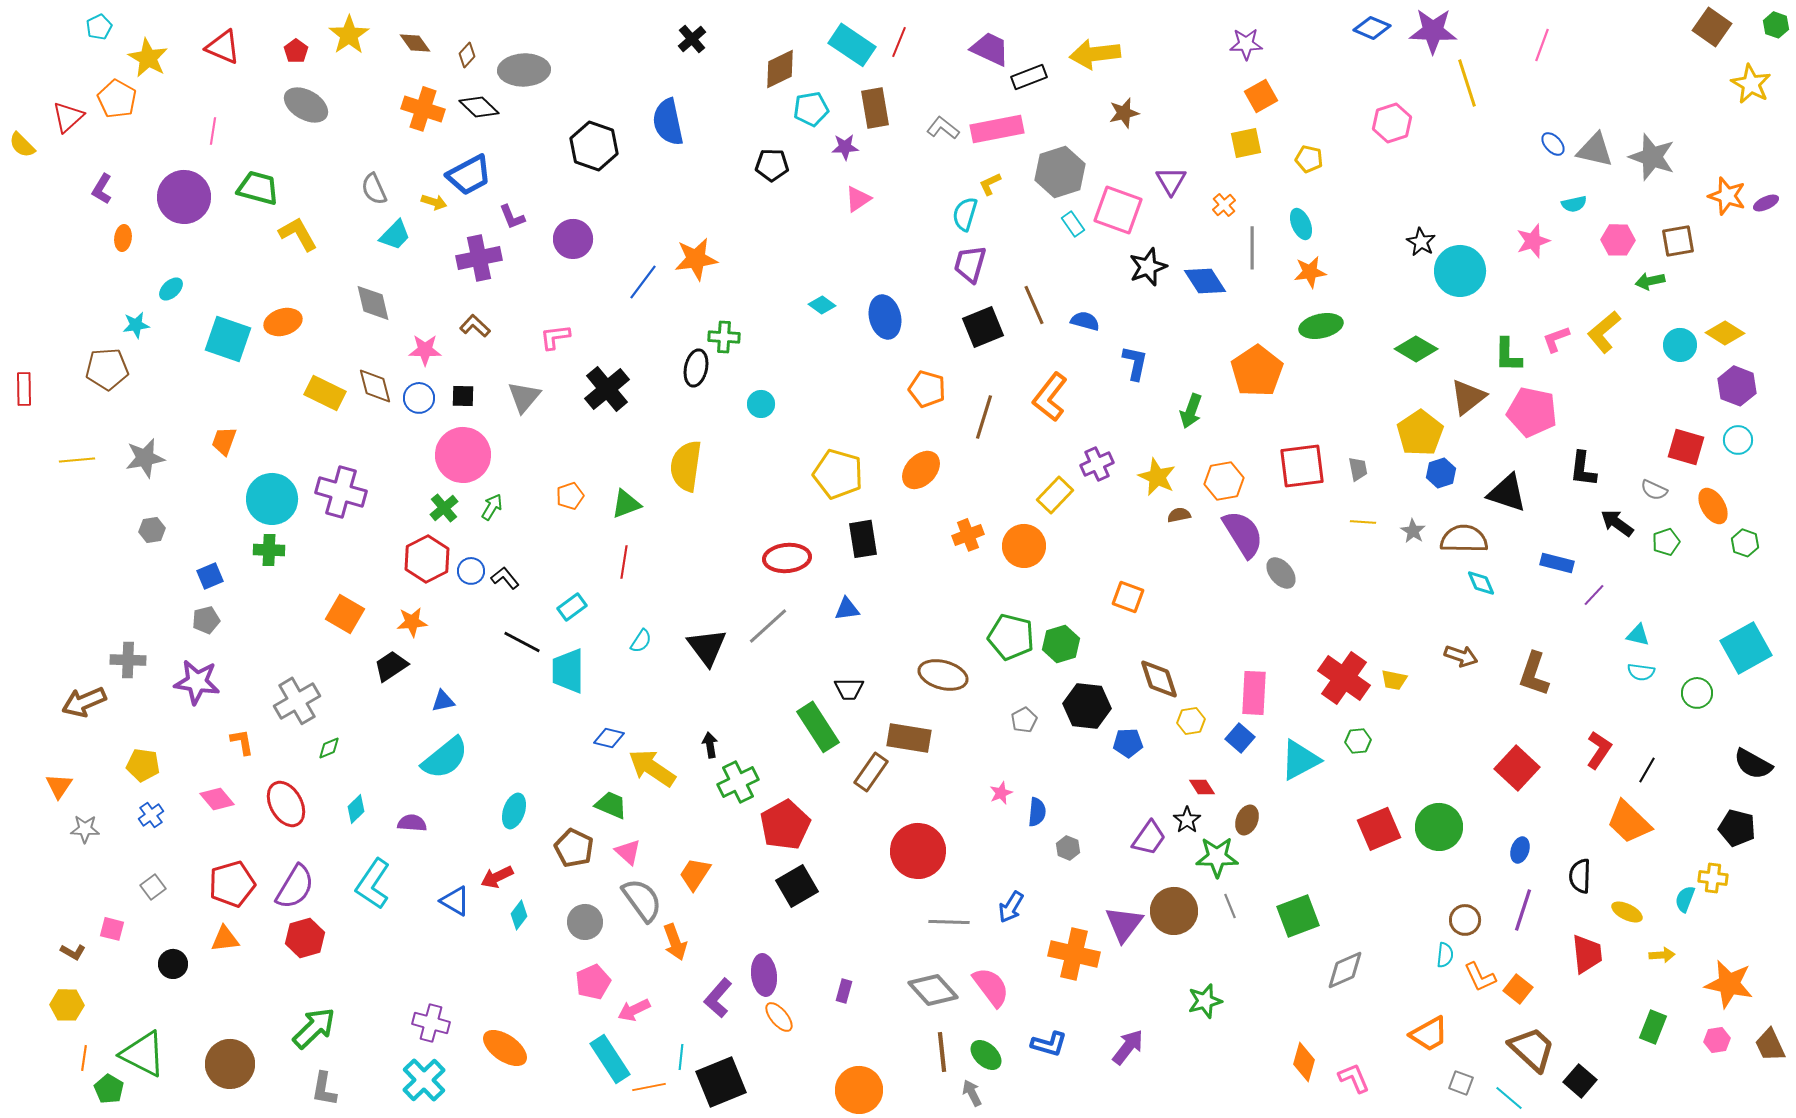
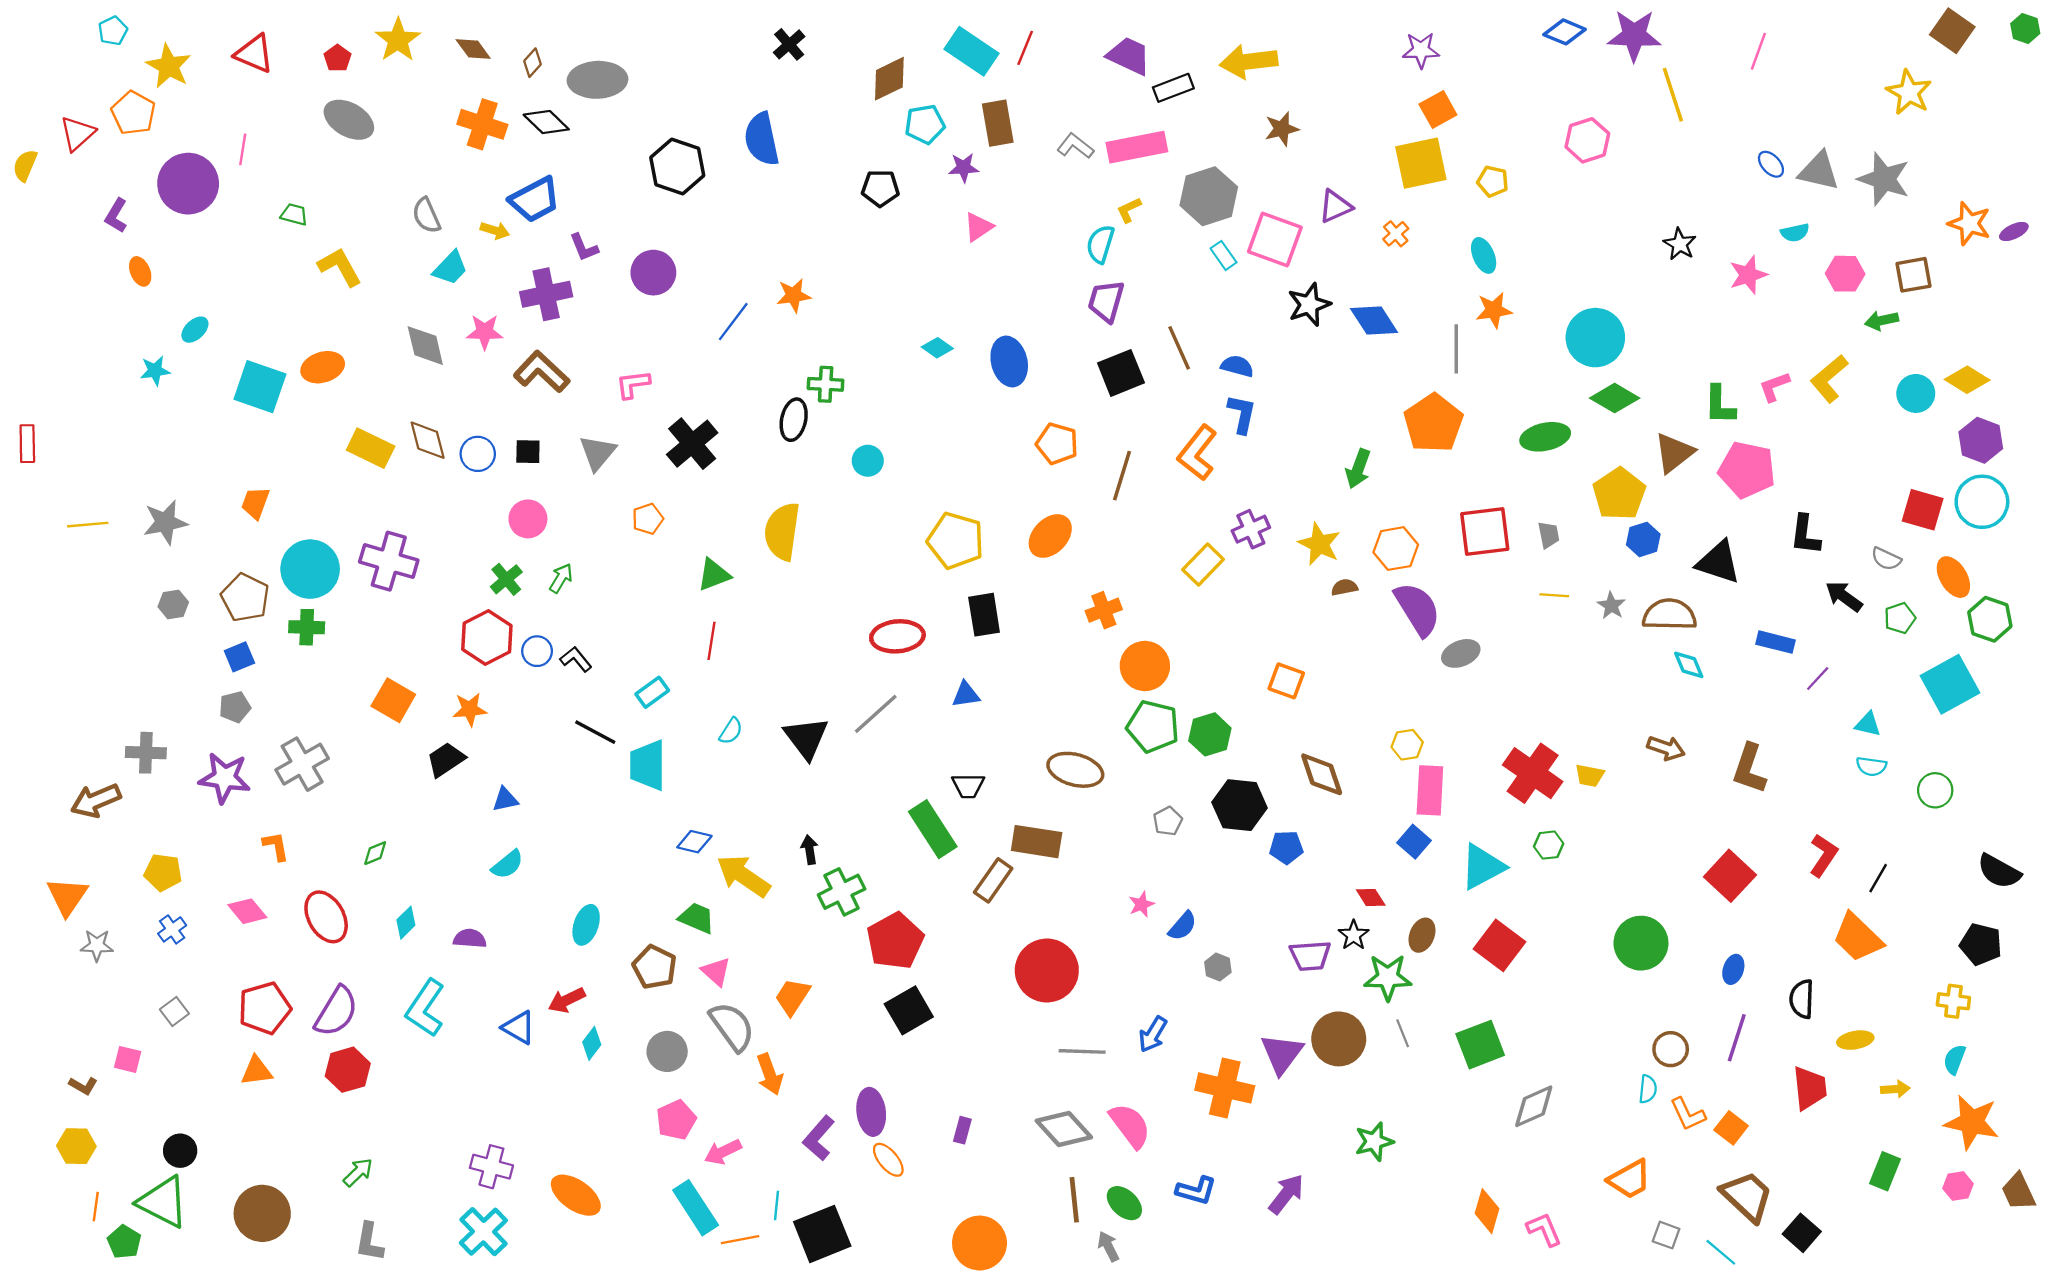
yellow star: (1751, 84) -> (1909, 92), moved
yellow square: (1246, 143) -> (1421, 163), size x1.5
yellow semicircle: (22, 145) -> (25, 165), turned 68
purple triangle: (1171, 181) -> (1335, 206), turned 36
green trapezoid: (258, 188) -> (294, 214), size x0.6
purple circle: (184, 197) -> (188, 184), moved
orange ellipse: (123, 238) -> (140, 271), turned -30
black star: (1421, 242) -> (1680, 244), moved
gray line: (1252, 248) -> (1456, 349), moved
orange star: (696, 259) -> (794, 295), size x0.7
cyan circle: (1460, 271) -> (1595, 338), moved
brown L-shape: (475, 326) -> (542, 372), size x1.6
green ellipse: (1321, 326) -> (1545, 437), moved
pink star: (425, 350) -> (485, 332), moved
blue L-shape: (1135, 363) -> (1242, 414), moved
brown pentagon: (107, 369) -> (245, 598), moved, turned 30
cyan circle: (1738, 440) -> (1982, 502), size x1.6
pink circle: (463, 455) -> (528, 519), size x0.6
orange pentagon: (570, 496) -> (648, 519), moved
green hexagon: (1745, 543) -> (1990, 619), size x1.4
orange circle: (1024, 546) -> (1145, 666), moved
gray ellipse: (1281, 573) -> (1461, 653), turned -72
cyan square: (1746, 648) -> (1950, 684), moved
gray cross: (297, 701) -> (302, 764), moved
yellow hexagon: (1191, 721) -> (1407, 745), moved
cyan semicircle: (445, 758) -> (507, 864), size x0.6
orange triangle: (59, 786) -> (67, 896), size x1.4
blue semicircle: (1037, 812) -> (1183, 926), turned 36
red square: (1379, 829) -> (1500, 945), moved, turned -30
purple trapezoid: (1149, 838) -> (1310, 956), turned 51
cyan semicircle: (1685, 899) -> (1955, 1059), moved
yellow ellipse: (1627, 912) -> (1855, 1040), turned -36
black circle: (173, 964) -> (180, 1151), moved
green arrow: (314, 1028) -> (358, 1172), size x0.6

